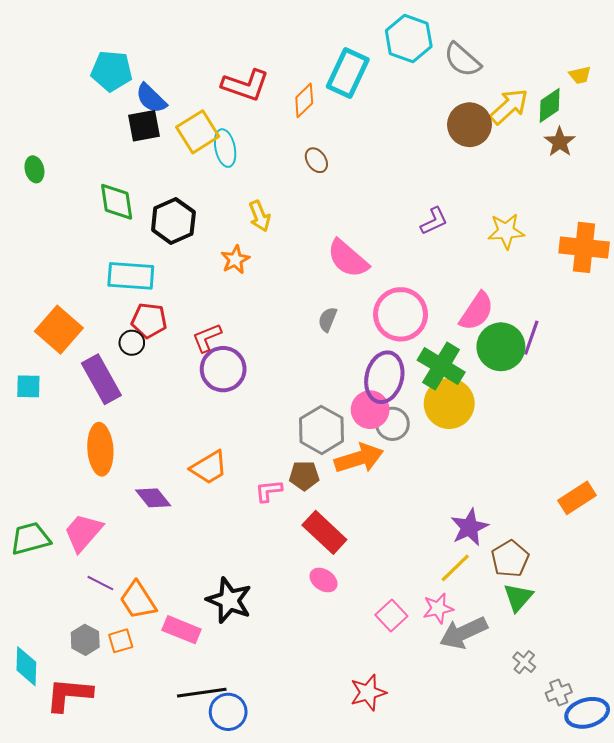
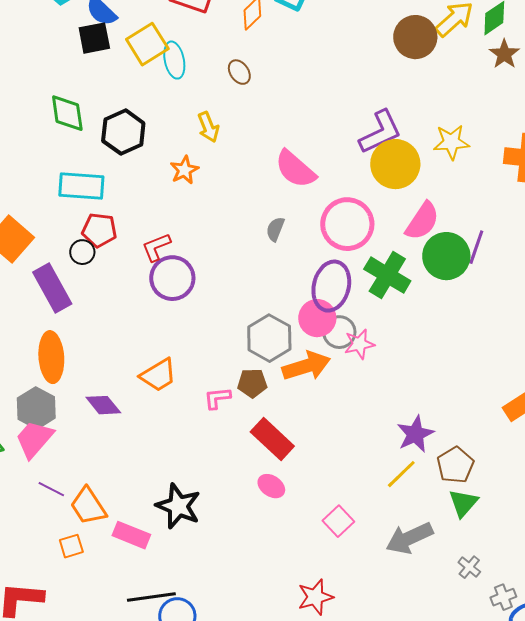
brown ellipse: (316, 160) -> (239, 72), moved
purple L-shape: (434, 221) -> (380, 132), size x1.6
yellow circle: (449, 404) -> (395, 164), moved
pink star: (438, 608) -> (359, 344), moved
gray hexagon: (85, 640) -> (36, 408), moved, size x1.4

